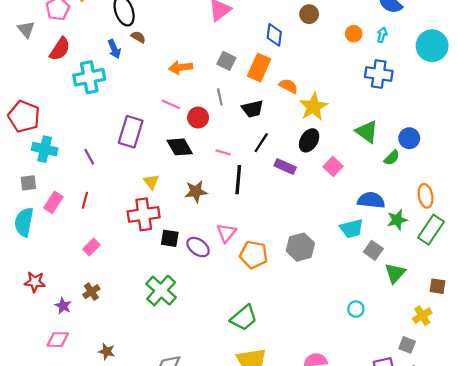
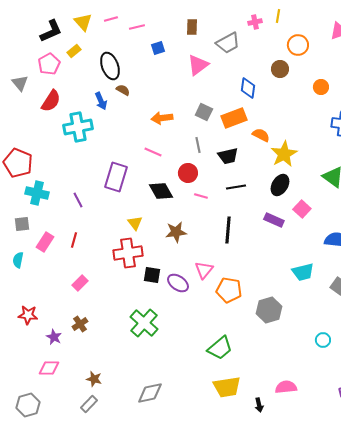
orange rectangle: (259, 67) -> (234, 118), turned 45
red circle: (198, 118) -> (188, 173), moved
black line: (261, 143) -> (236, 187), turned 48
purple rectangle: (285, 167) -> (274, 220), moved
black line: (238, 180) -> (228, 230), moved
cyan semicircle: (24, 222) -> (18, 260), size x0.6
cyan trapezoid: (352, 229) -> (303, 272), moved
gray hexagon: (300, 247) -> (269, 310), moved

